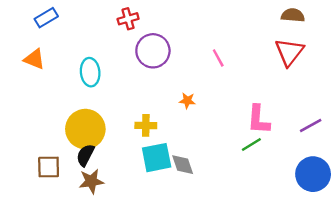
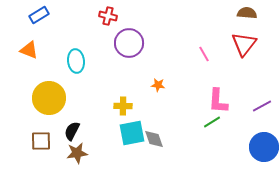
red cross: (128, 19) -> (108, 16), turned 30
pink line: (218, 58) -> (204, 54), moved
yellow circle: (85, 129) -> (49, 98), moved

